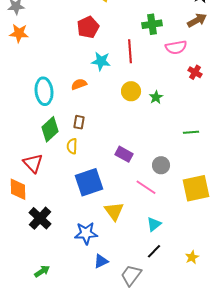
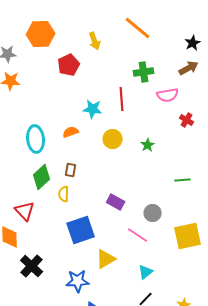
red pentagon: (88, 27) -> (69, 65), moved
yellow circle: (131, 91) -> (113, 139), moved
yellow triangle: (114, 211) -> (106, 259), turned 35

